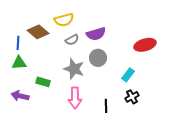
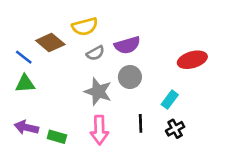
blue line: (18, 43) -> (24, 57), turned -56
green rectangle: (43, 82) -> (57, 137), moved
black line: (106, 106) -> (141, 123), moved

